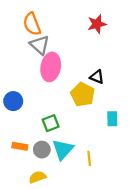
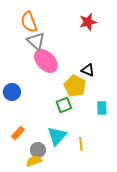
pink ellipse: (51, 67) -> (46, 61), turned -55
green square: (51, 123) -> (64, 105), moved
orange rectangle: (20, 146) -> (18, 133), turned -56
gray circle: (42, 150) -> (38, 150), moved

